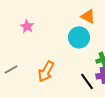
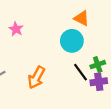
black line: (87, 81) -> (80, 72), moved

